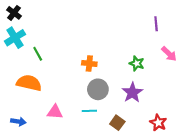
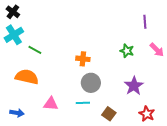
green line: (38, 54) -> (35, 50), turned -32
green star: (137, 63) -> (127, 51), moved
purple star: (132, 93) -> (134, 86), moved

